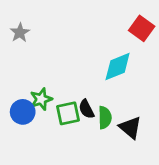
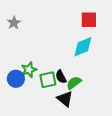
red square: (142, 28) -> (89, 20), moved, turned -36
green semicircle: (105, 118) -> (74, 83), turned -126
black triangle: (130, 127) -> (65, 99), moved

